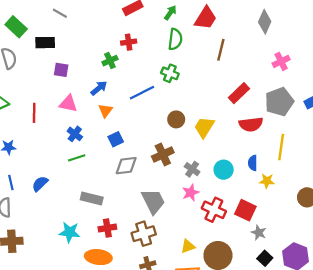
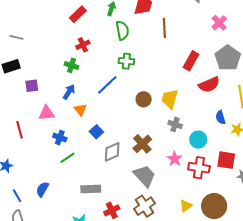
green cross: (110, 61) -> (71, 65), turned -32
brown cross: (163, 154) -> (142, 144), moved
gray cross: (192, 169) -> (175, 124), moved
cyan circle: (224, 170) -> (198, 140), moved

